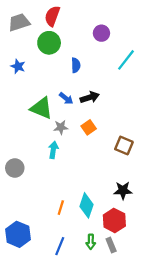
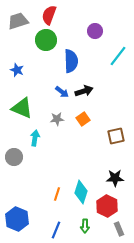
blue semicircle: (76, 65) -> (71, 61), size x1.6
blue star: (18, 66) -> (17, 70), moved
green triangle: (42, 108) -> (22, 108), moved
brown square: (124, 146) -> (116, 136), turned -36
cyan arrow: (53, 150) -> (35, 138), moved
gray rectangle: (111, 245) -> (119, 229), moved

